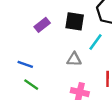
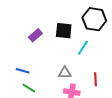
gray triangle: (74, 59) -> (65, 73), moved

